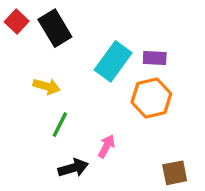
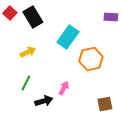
purple rectangle: (155, 58) -> (111, 17), moved
yellow arrow: (47, 86) -> (28, 52), turned -42
green line: (60, 125) -> (26, 83), moved

